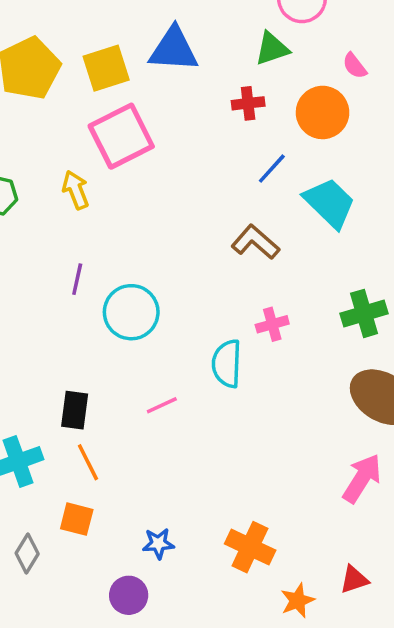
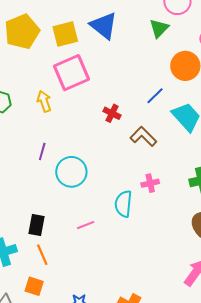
blue triangle: (174, 49) -> (104, 26), turned 32
green triangle: (272, 49) -> (159, 28), turned -30
red cross: (248, 103) -> (112, 113), moved, turned 30

